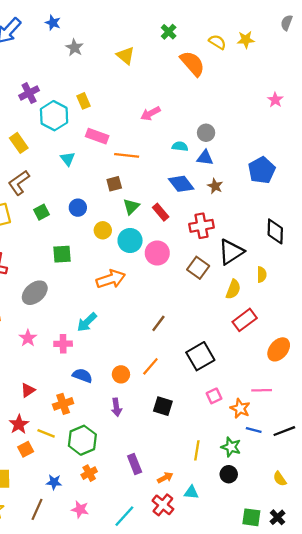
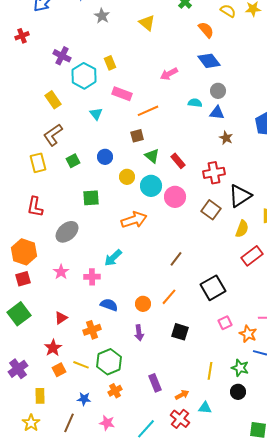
orange semicircle: (192, 64) -> (206, 30), size x0.7
purple cross: (29, 93) -> (62, 56), turned -36
orange line: (127, 155) -> (148, 111), turned -30
blue diamond: (181, 184) -> (209, 61), moved
green triangle: (131, 206) -> (152, 156), turned -35
yellow line: (46, 433) -> (81, 365), moved

